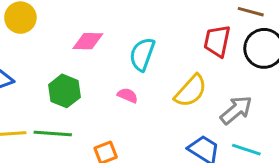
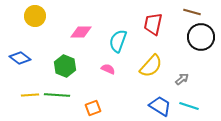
red trapezoid: (217, 41) -> (153, 24), moved
gray arrow: (236, 110) -> (182, 79), size x0.6

